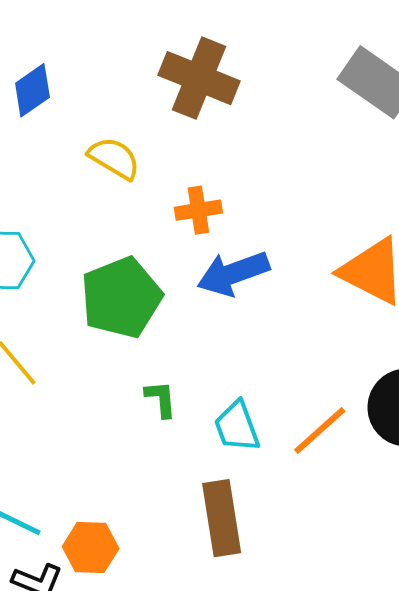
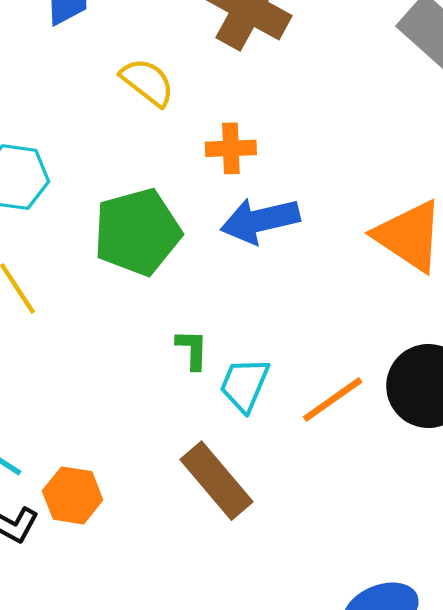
green L-shape: (161, 399) -> (192, 349), moved
cyan trapezoid: (237, 427) -> (244, 385), turned 36
brown rectangle: (222, 518) -> (216, 481), turned -38

